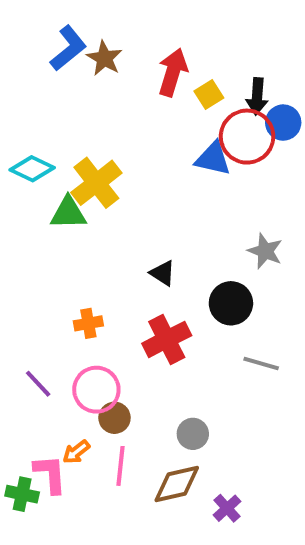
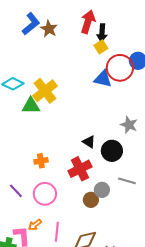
red arrow: (173, 72) -> (88, 22), moved
black arrow: (257, 96) -> (102, 33), moved
black triangle: (163, 273) -> (89, 142), moved
brown circle: (114, 418) -> (91, 200), moved
gray circle: (193, 434) -> (102, 190), moved

